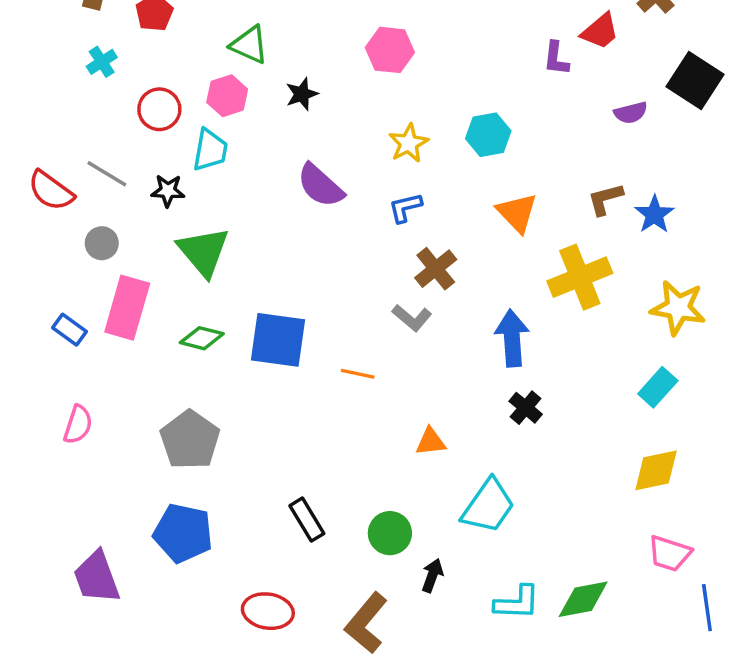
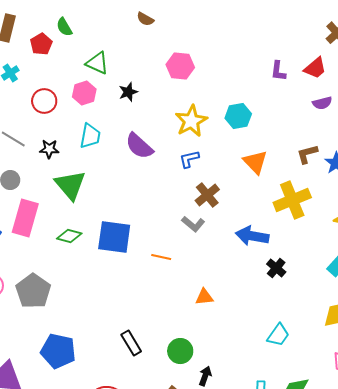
red trapezoid: (600, 31) -> (315, 68), moved
yellow star: (409, 143) -> (191, 121), size x1.4
cyan trapezoid: (210, 150) -> (90, 136), moved
blue arrow: (512, 338) -> (252, 236), turned -76
black cross: (526, 408) -> (276, 268), moved
gray pentagon: (190, 440) -> (33, 291), moved
cyan trapezoid: (488, 506) -> (278, 335), moved, size x0.7

